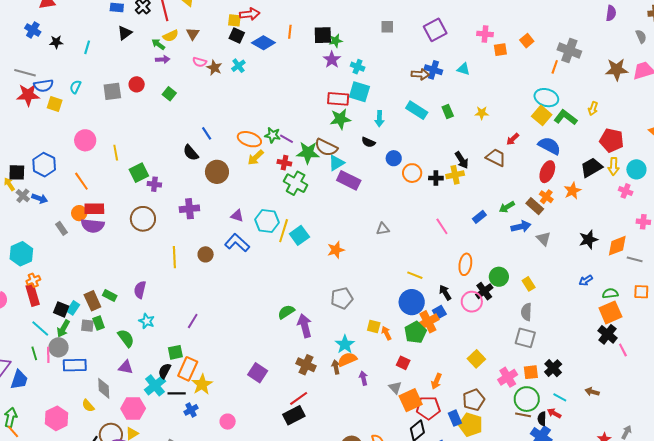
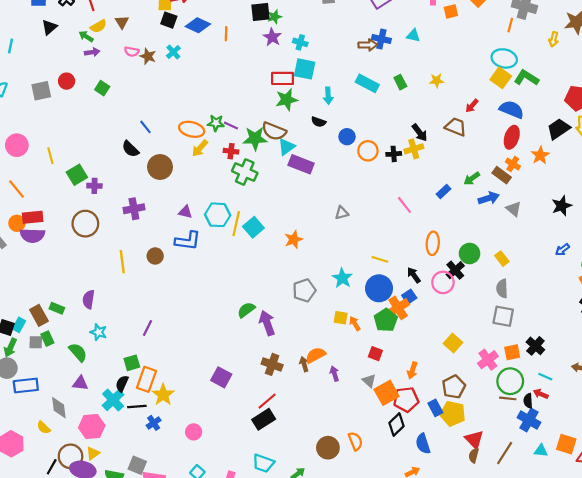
orange line: (290, 32) -> (226, 34), moved
yellow arrow: (593, 109) -> (554, 39), moved
blue L-shape: (237, 243) -> (188, 241), turned 150
cyan star: (345, 344) -> (342, 278), moved

